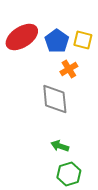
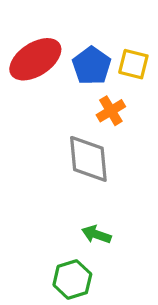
green hexagon: (69, 174) -> (72, 279), moved

